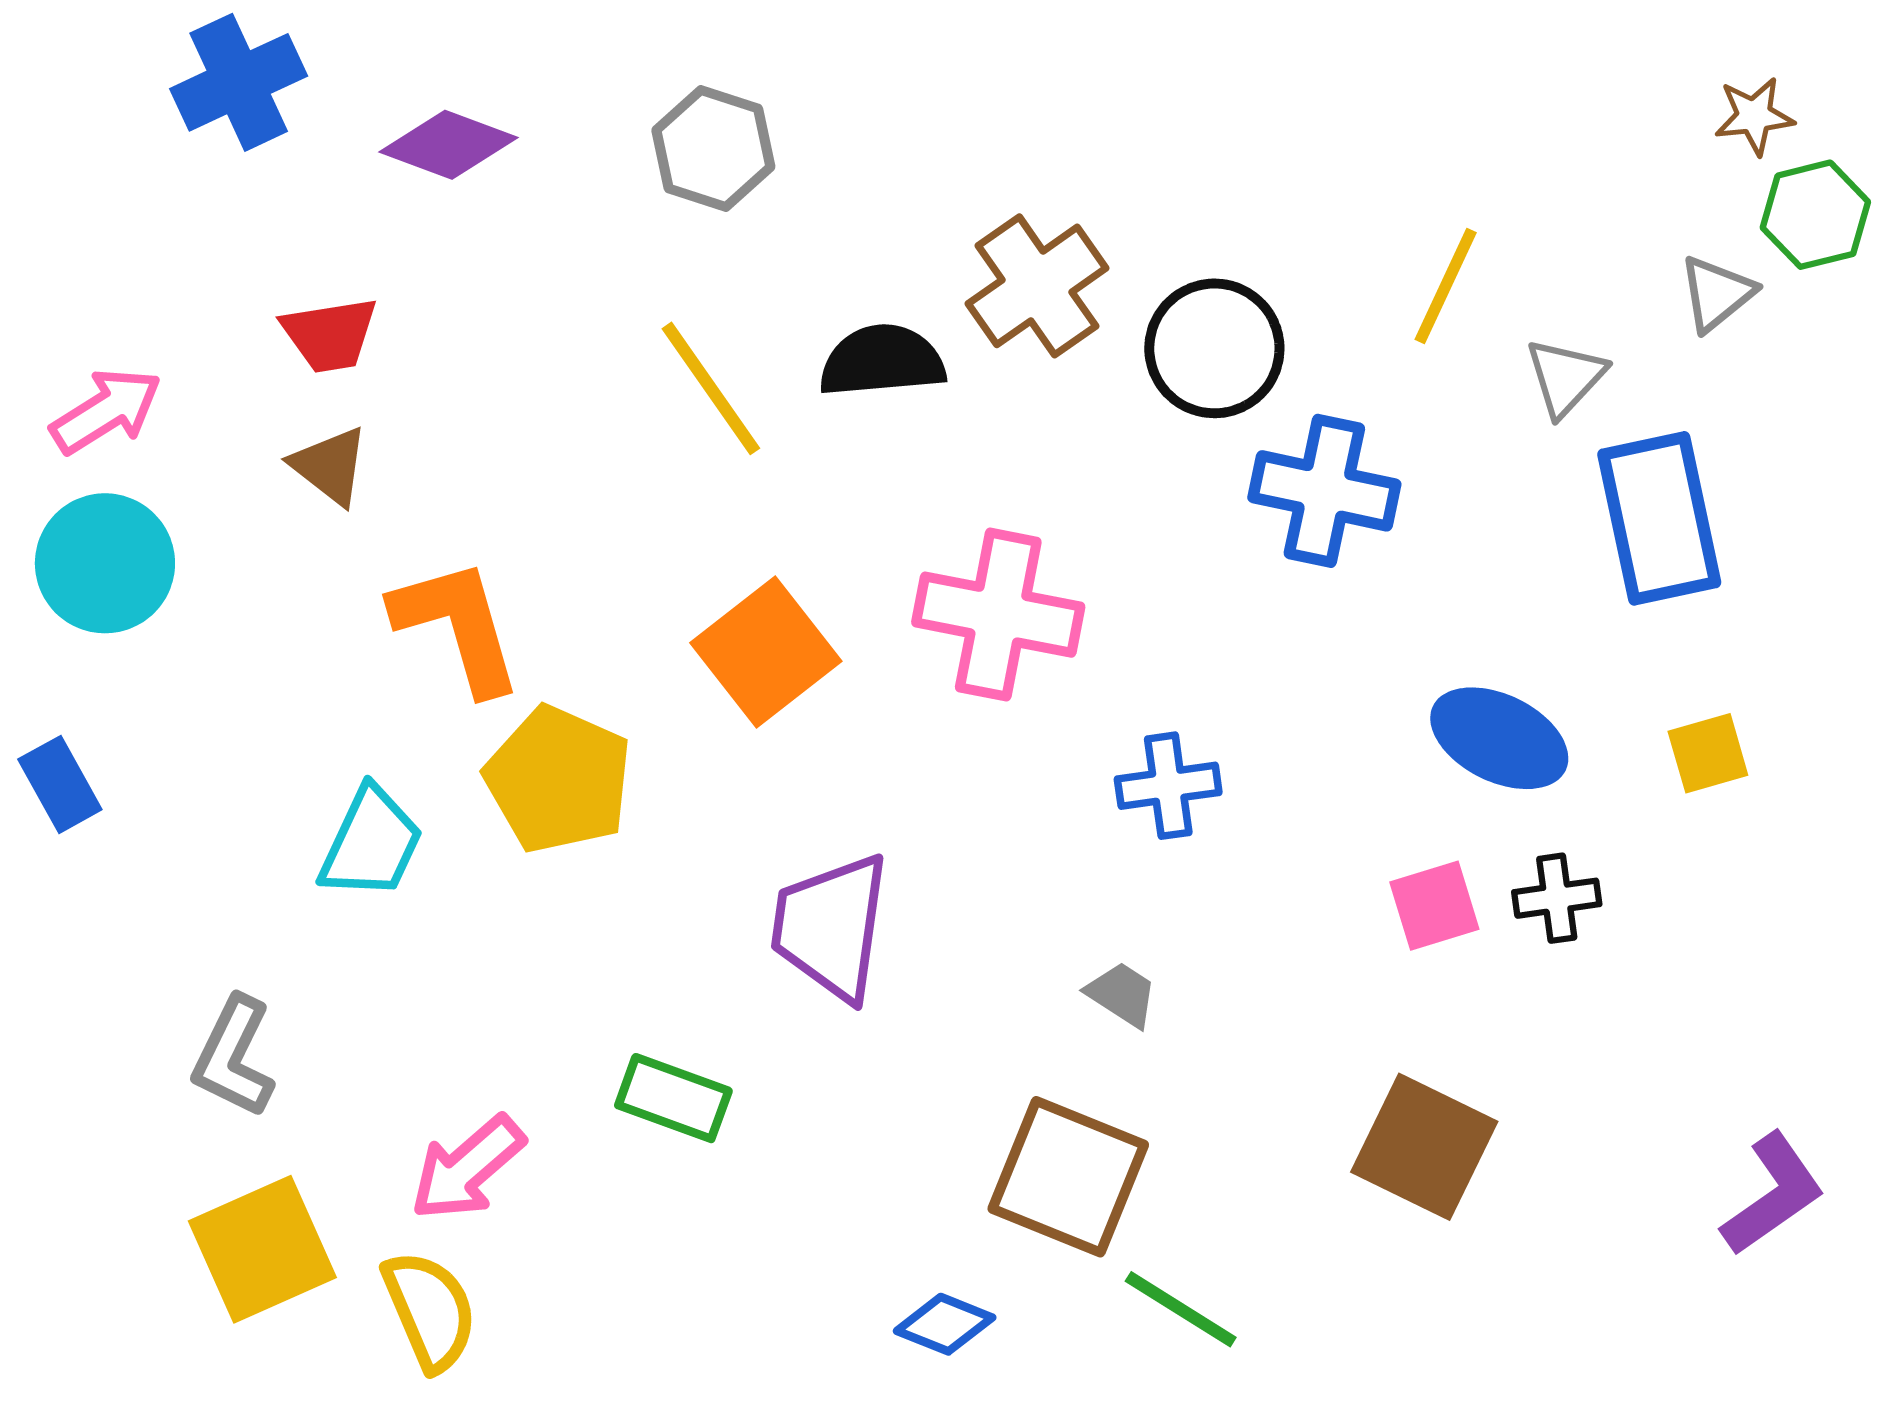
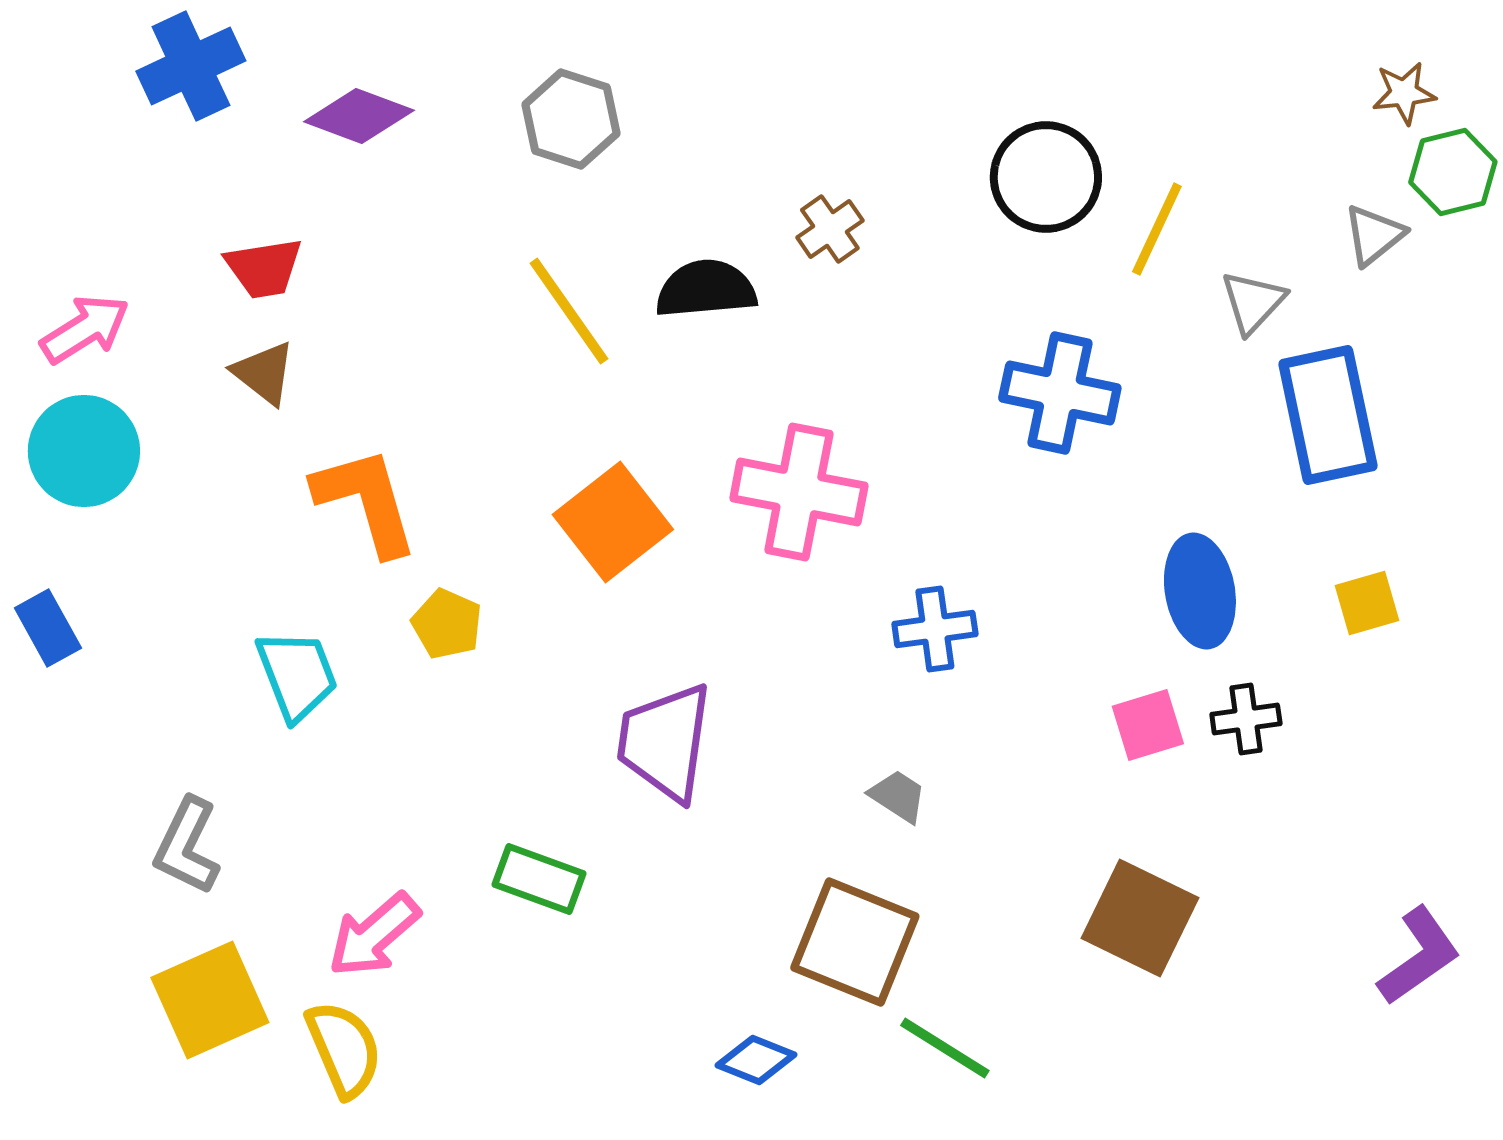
brown cross: (1037, 286) -> (830, 229), size x0.6
black circle: (1214, 348) -> (1046, 177), moved
blue ellipse: (1499, 738) -> (1200, 591), turned 54
yellow pentagon: (558, 779) -> (447, 624), size x0.6
cyan trapezoid: (371, 843) -> (297, 675), turned -46

